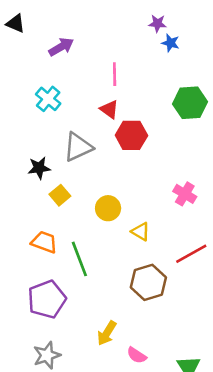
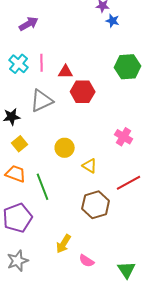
pink line: (115, 74) -> (42, 63), moved
red triangle: (109, 109) -> (66, 72), turned -35
yellow square: (60, 195) -> (20, 144), moved

